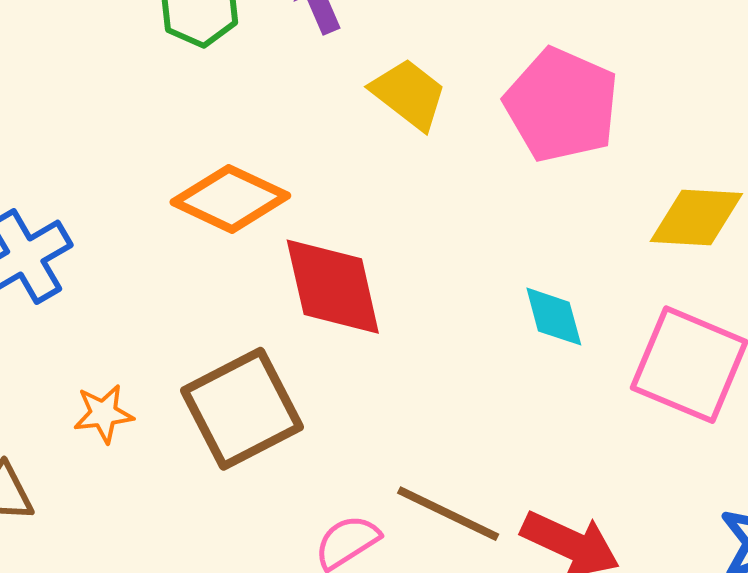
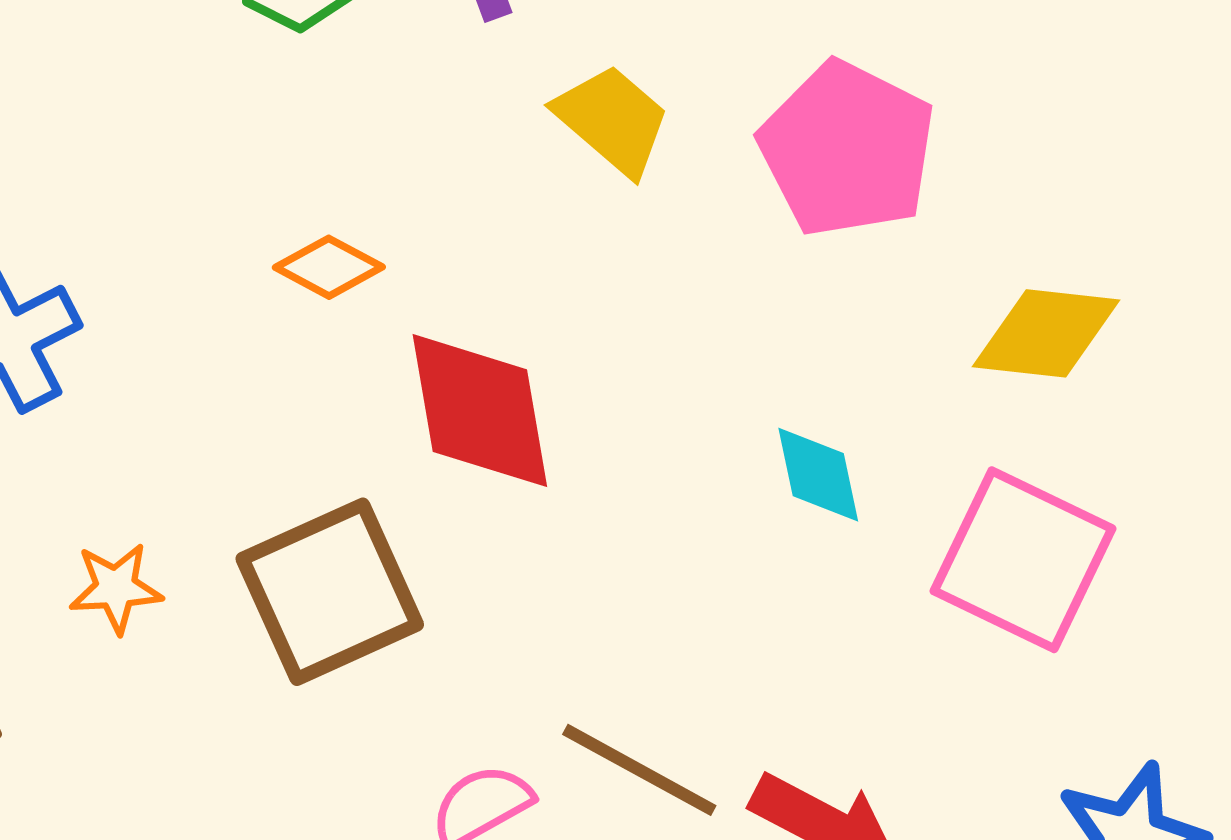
orange diamond: (230, 199) -> (329, 267), size x0.6

